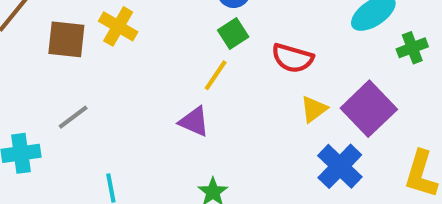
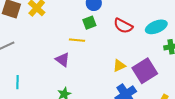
red semicircle: (292, 58) -> (123, 26), moved
yellow line: (216, 75) -> (77, 40), turned 49

